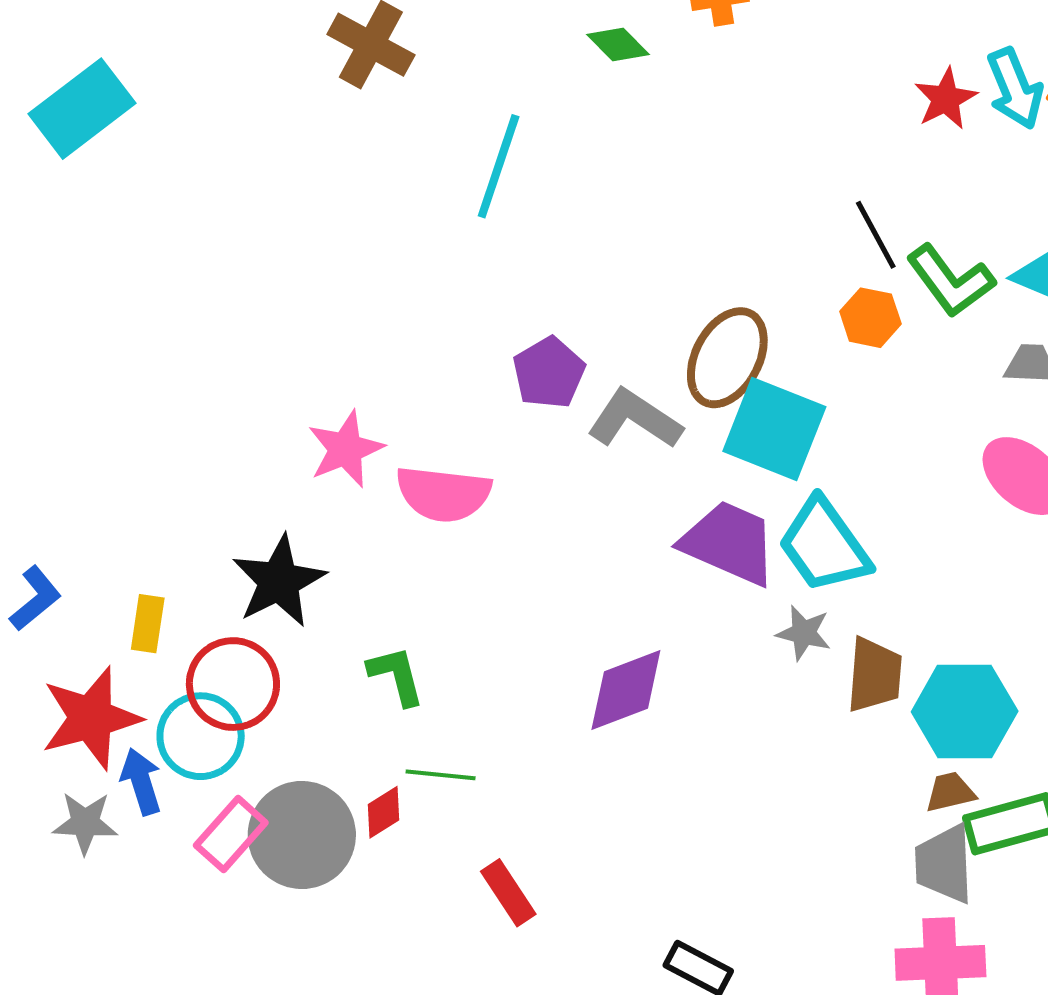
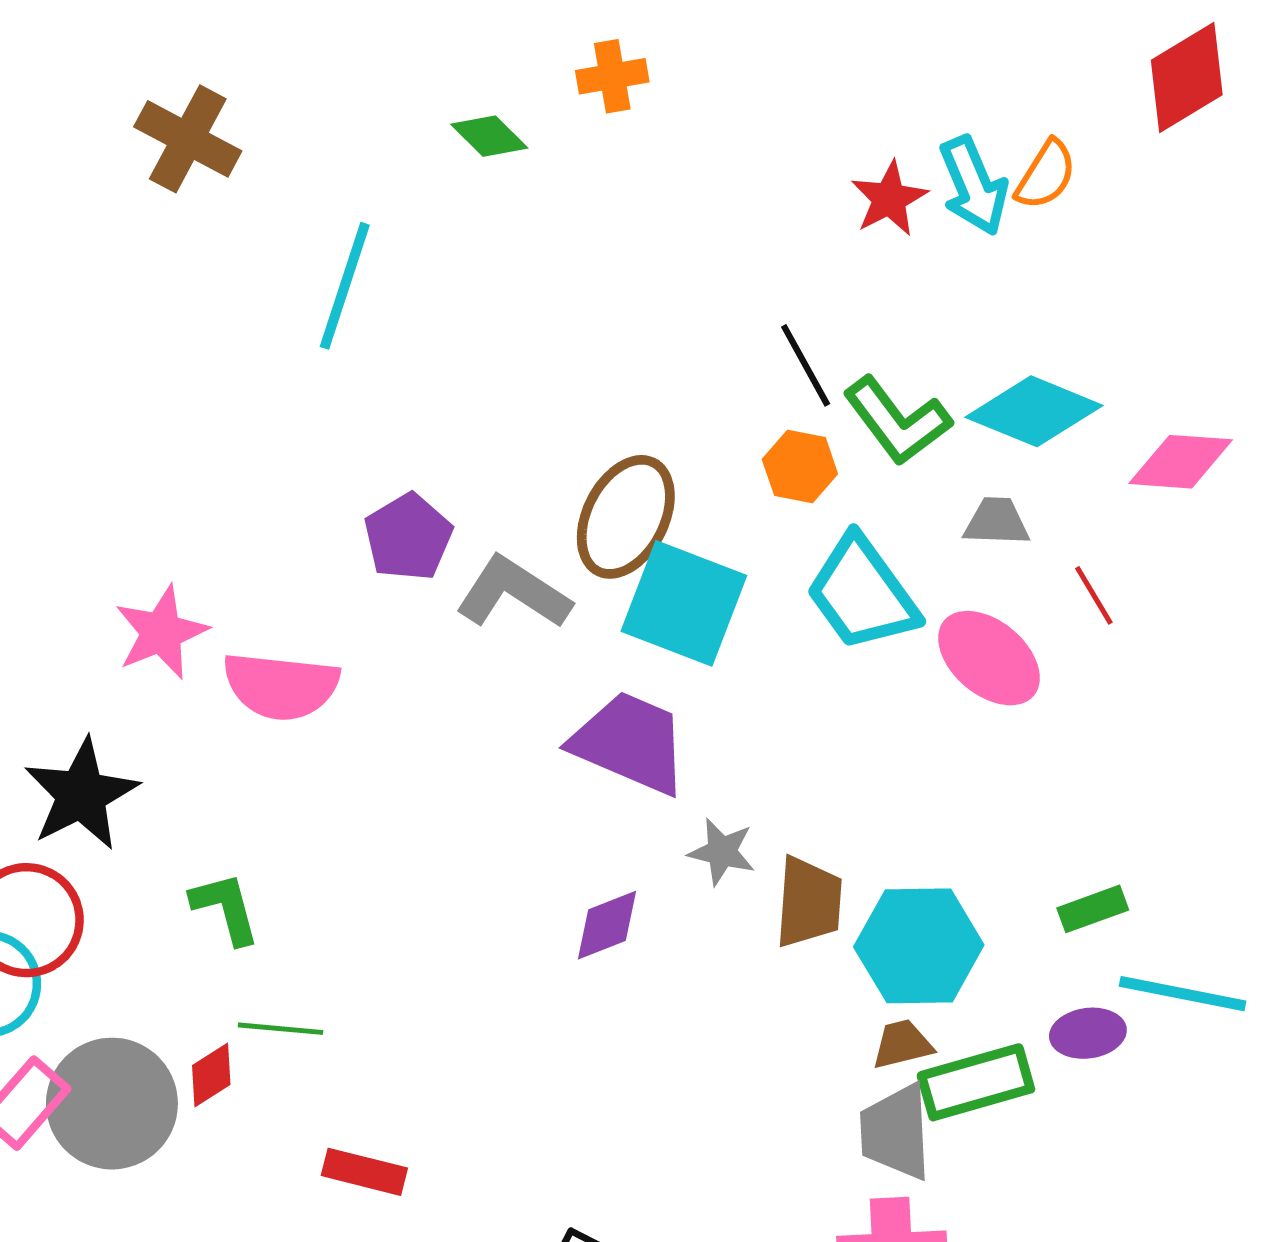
cyan trapezoid: (824, 545) -> (862, 593), moved
purple diamond: (626, 690) -> (607, 925), moved, size x0.7
red rectangle: (508, 893) -> (364, 1172), turned -42

